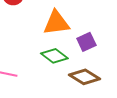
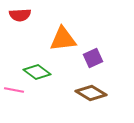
green diamond: (54, 56) -> (37, 72), moved

